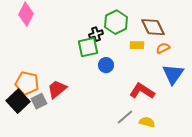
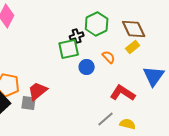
yellow rectangle: (137, 45) -> (133, 47), moved, turned -40
orange semicircle: (163, 48) -> (109, 57), moved, turned 72
gray square: (39, 101) -> (29, 103), moved, turned 35

